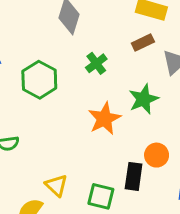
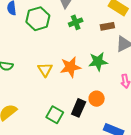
green cross: (96, 63) -> (76, 22), moved
green hexagon: (39, 80) -> (38, 19), moved
yellow triangle: (56, 185) -> (45, 70), moved

